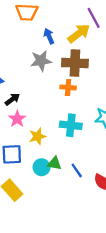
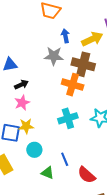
orange cross: (68, 87) -> (73, 85), size x1.5
cyan cross: (71, 125) -> (68, 118), turned -36
yellow star: (37, 136) -> (26, 126), moved
green triangle: (54, 163) -> (48, 173), moved

